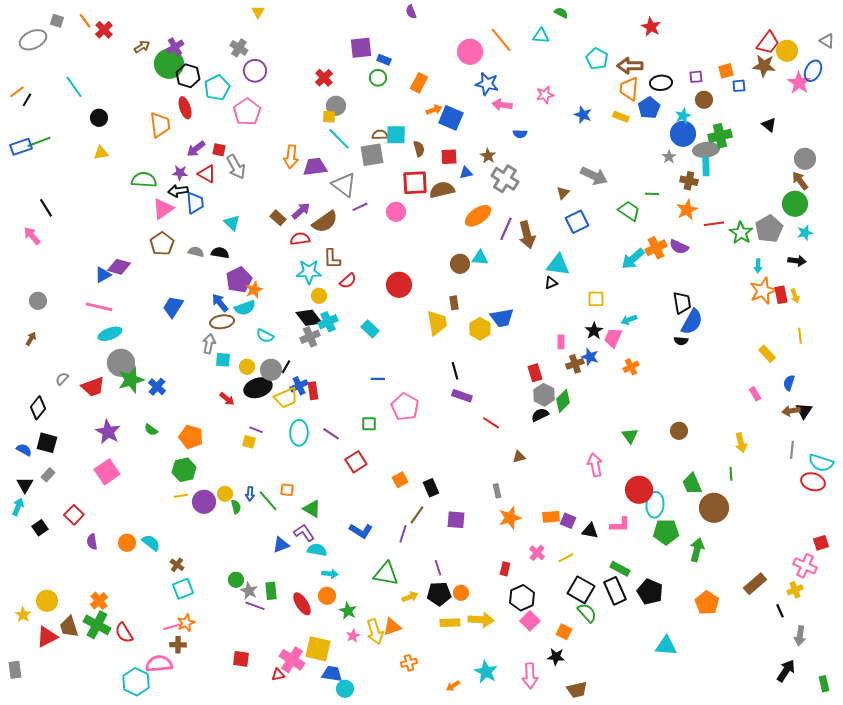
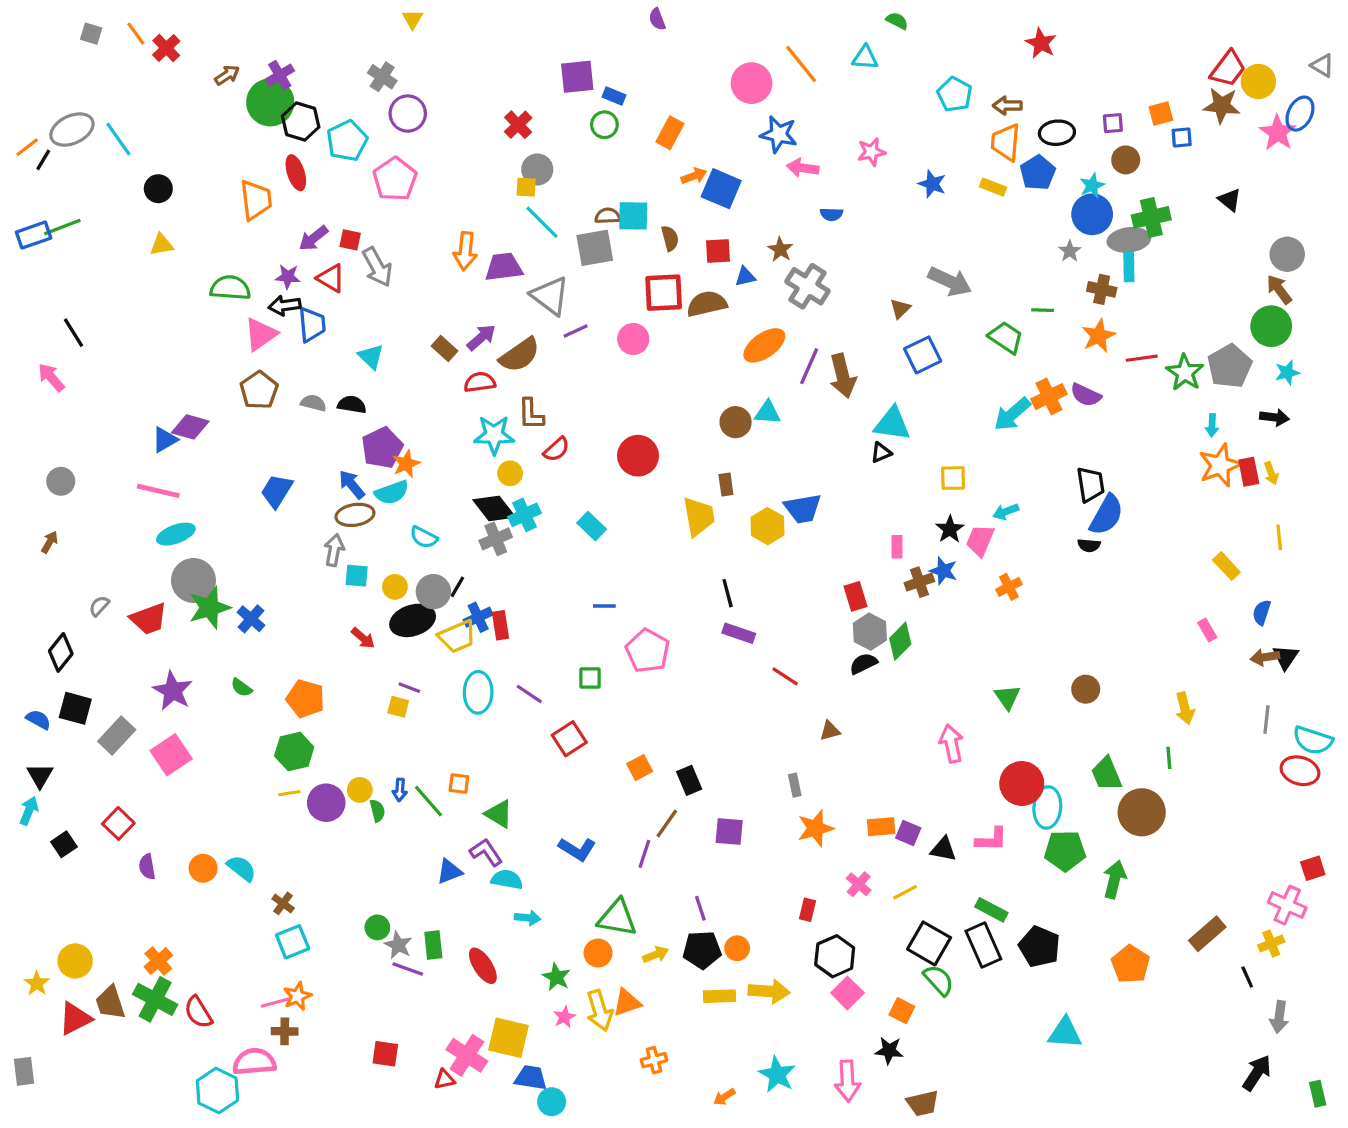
gray ellipse: (33, 40) -> (72, 130), moved
brown arrow: (630, 66) -> (1007, 106), size x0.7
gray rectangle: (48, 475) -> (117, 736), moved, size x1.6
orange circle: (327, 596) -> (598, 953), moved

